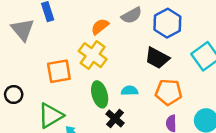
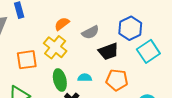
gray semicircle: (132, 15) -> (90, 32), moved
blue hexagon: (167, 23) -> (130, 28), moved
black trapezoid: (157, 58) -> (108, 51), turned -50

